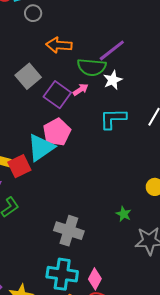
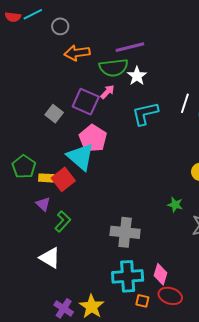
gray circle: (33, 13) -> (60, 26), moved
purple line: (112, 50) -> (130, 47), turned 36
gray square: (28, 76) -> (54, 114), moved, size x0.7
cyan triangle: (41, 148) -> (81, 157), turned -32

